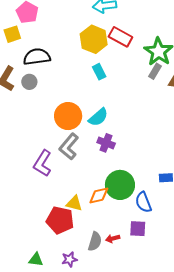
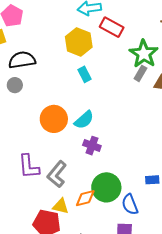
red rectangle: (120, 37) -> (112, 27), moved
gray L-shape: (69, 147) -> (57, 174), moved
purple L-shape: (43, 163) -> (29, 166), turned -36

